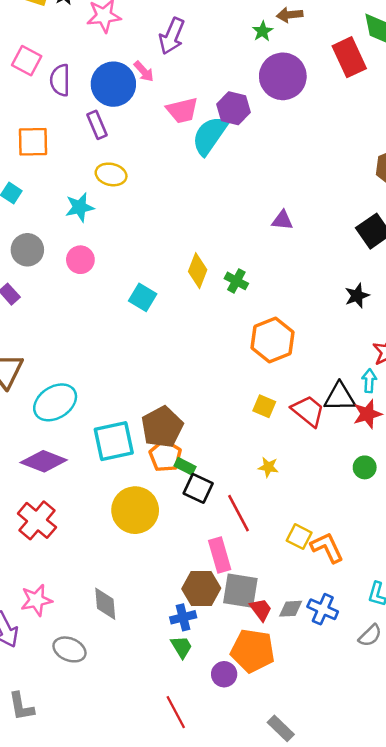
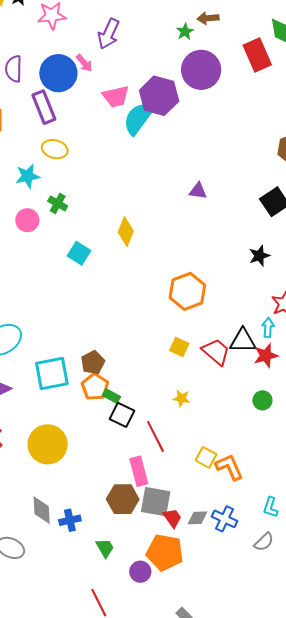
purple hexagon: (234, 108) -> (159, 96), size x1.4
purple rectangle: (97, 125) -> (44, 107), size x1.4
green cross: (236, 281) -> (58, 203), moved
brown pentagon: (162, 427) -> (93, 363), size x0.7
yellow circle: (135, 510) -> (48, 444), moved
blue cross: (183, 617) -> (70, 520), moved

